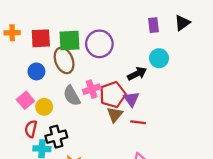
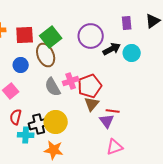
green square: (70, 41) -> (51, 37), turned -35
purple circle: (99, 44) -> (91, 36), moved
black arrow: (137, 74) -> (112, 49), moved
purple triangle: (131, 99) -> (107, 121), moved
yellow circle: (44, 107) -> (56, 122), moved, size x1.5

